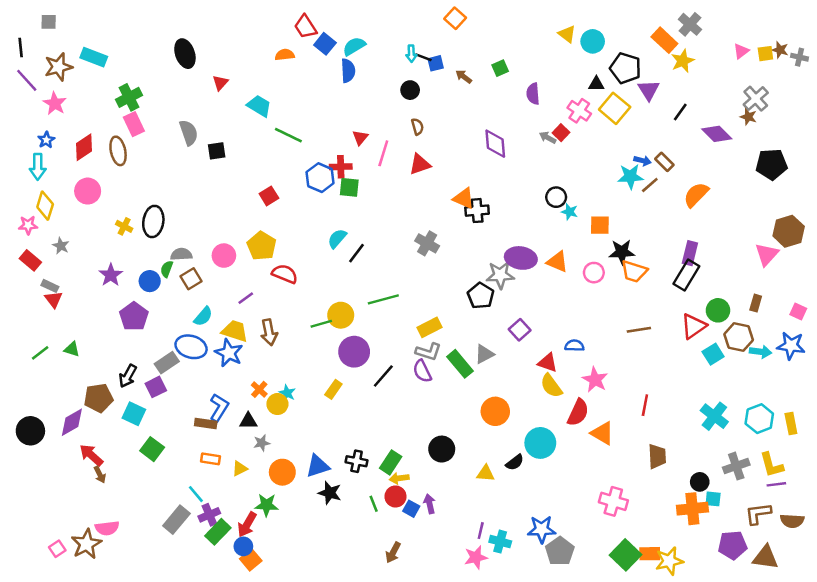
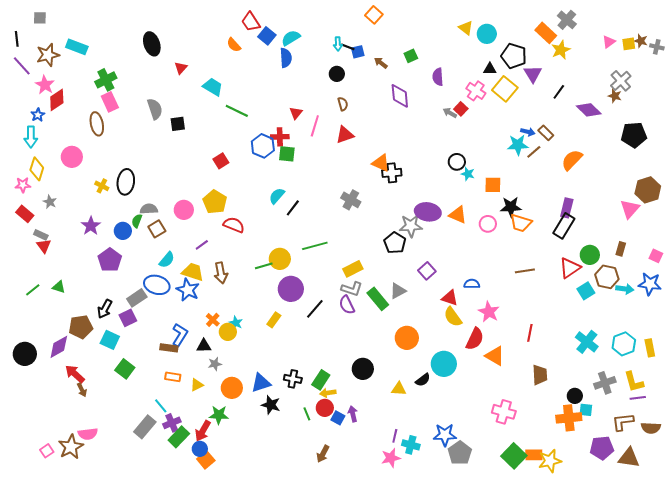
orange semicircle: (285, 55) -> (234, 45), turned -126
purple diamond: (495, 144) -> (400, 96), moved
red diamond: (84, 147) -> (57, 100), moved

